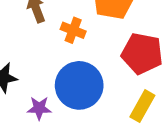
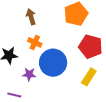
orange cross: (73, 30) -> (35, 42), moved

